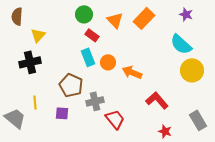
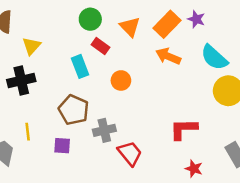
purple star: (186, 14) -> (196, 19), moved
cyan rectangle: (88, 57) -> (80, 66), moved
orange arrow: (132, 72) -> (168, 56), moved
red L-shape: (157, 100) -> (184, 129), turned -50

